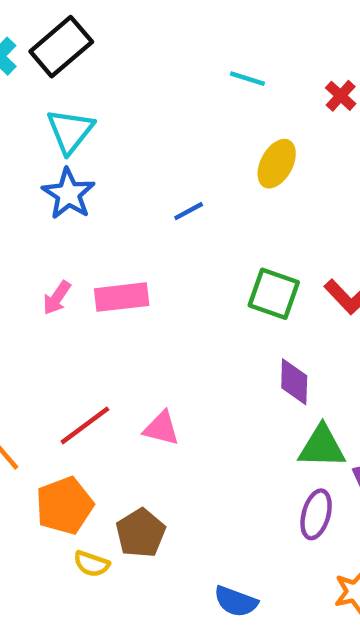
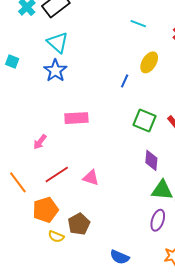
cyan triangle: (70, 131) -> (58, 42), turned -30
blue line: (189, 211) -> (125, 81), moved, turned -40
pink arrow: (57, 298) -> (40, 142), moved

